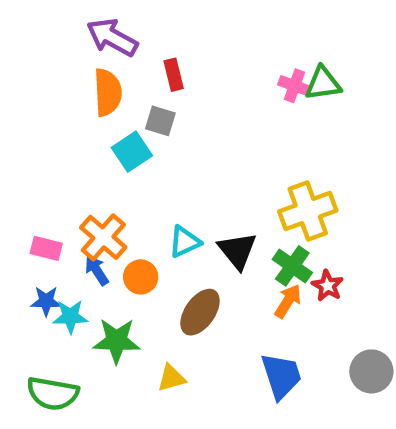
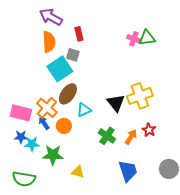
cyan square: (132, 152) -> (60, 69), size x1.4
pink rectangle: (46, 248) -> (21, 113), size x1.5
black triangle: (237, 251) -> (116, 103), moved
green cross: (292, 266) -> (107, 136), moved
brown ellipse: (200, 312) -> (68, 94), moved
yellow triangle: (171, 378) -> (78, 172), turned 32

